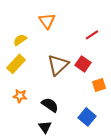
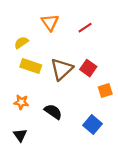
red line: (92, 35) -> (85, 28), moved
yellow rectangle: (16, 64) -> (31, 66), moved, turned 66
black triangle: (45, 127) -> (20, 135), moved

